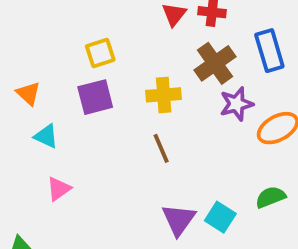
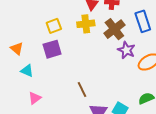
yellow cross: (164, 95) -> (86, 24), moved
purple star: (236, 104) -> (126, 50), turned -30
brown line: (161, 148) -> (82, 90), moved

